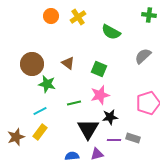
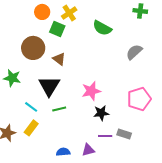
brown circle: (32, 64) -> (33, 48), moved
green square: (99, 69) -> (57, 29), moved
green star: (47, 84) -> (12, 78), moved
green line: (74, 103) -> (59, 109), moved
cyan line: (40, 111) -> (31, 107), turned 64
black triangle: (88, 129) -> (49, 86), moved

